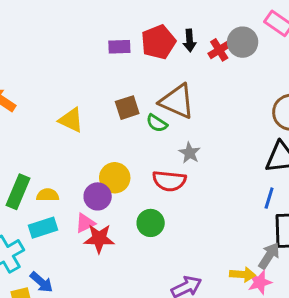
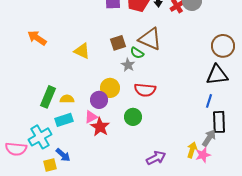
gray star: (190, 153) -> (128, 65), moved
red star: (99, 239) -> (100, 127), turned 30
yellow arrow: (243, 274) -> (192, 150), turned -77

